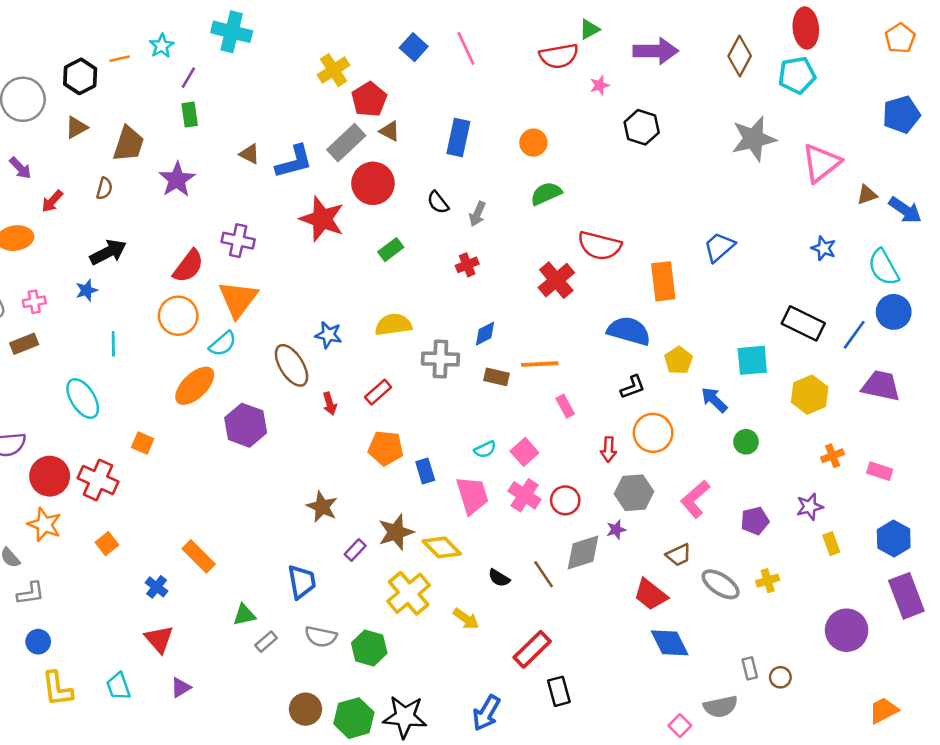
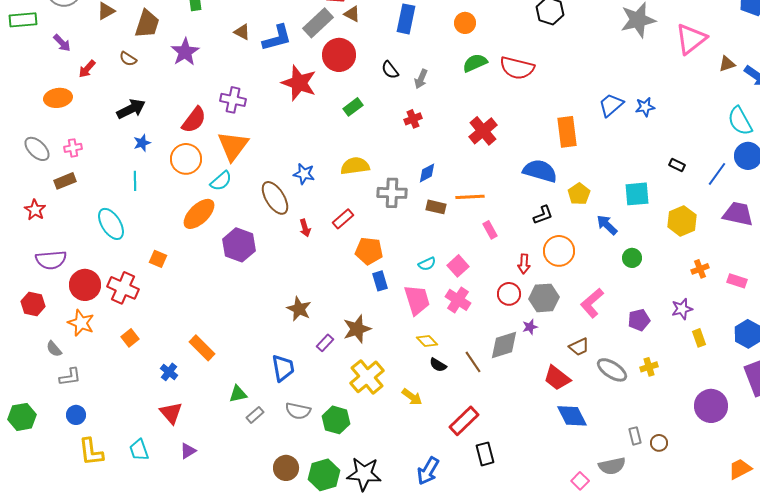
brown semicircle: (104, 188) -> (128, 59), turned 108
red semicircle: (600, 246) -> (517, 68), moved
blue star: (824, 248) -> (645, 107), moved, turned -30
blue star: (87, 290) -> (142, 143), moved
black rectangle: (803, 323) -> (677, 165), size x0.5
orange pentagon: (386, 448) -> (369, 251), moved
red circle: (565, 500) -> (509, 294), moved
yellow diamond: (442, 547) -> (427, 341), moved, size x0.7

